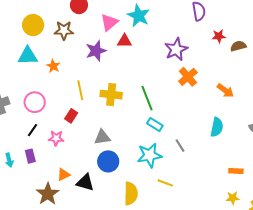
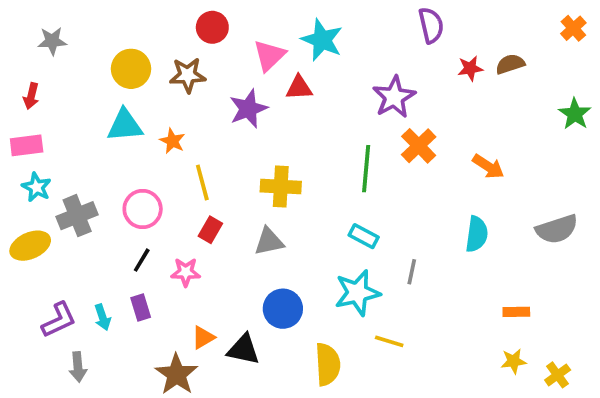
brown semicircle: (238, 46) -> (510, 64), moved
yellow line: (80, 90) -> (202, 182), moved
green line: (147, 98) -> (366, 169), moved, turned 30
gray triangle: (102, 137) -> (269, 241), moved
gray line: (180, 146) -> (412, 272), turned 48

